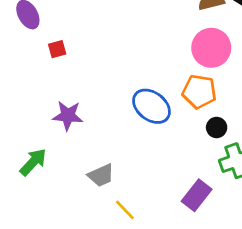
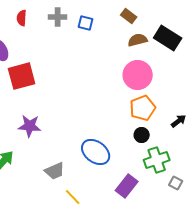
red square: (57, 49) -> (22, 76), size x2.0
orange pentagon: (199, 92) -> (143, 108), moved, turned -30
blue ellipse: (151, 106) -> (96, 152), moved

